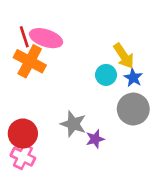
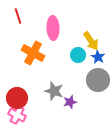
red line: (24, 37) -> (18, 16), moved
pink ellipse: (46, 38) -> (53, 28), moved, turned 70
orange cross: (30, 61) -> (33, 53), moved

